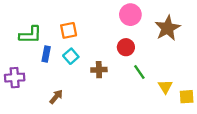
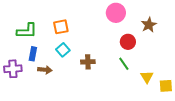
brown star: (168, 28) -> (149, 25), size x0.7
red circle: (126, 47) -> (128, 42), moved
blue rectangle: (46, 54) -> (33, 54), moved
brown arrow: (56, 97) -> (45, 70), moved, turned 56

